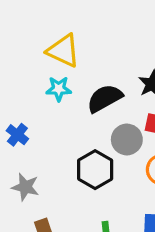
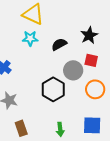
black semicircle: (105, 98) -> (59, 44), size x0.7

